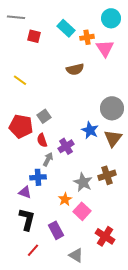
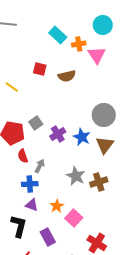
red square: (34, 36) -> (40, 69), moved
red semicircle: (42, 140) -> (23, 156), moved
purple cross: (66, 146) -> (58, 134), moved
gray star: (83, 182) -> (76, 176), moved
purple triangle: (25, 192) -> (32, 205), moved

